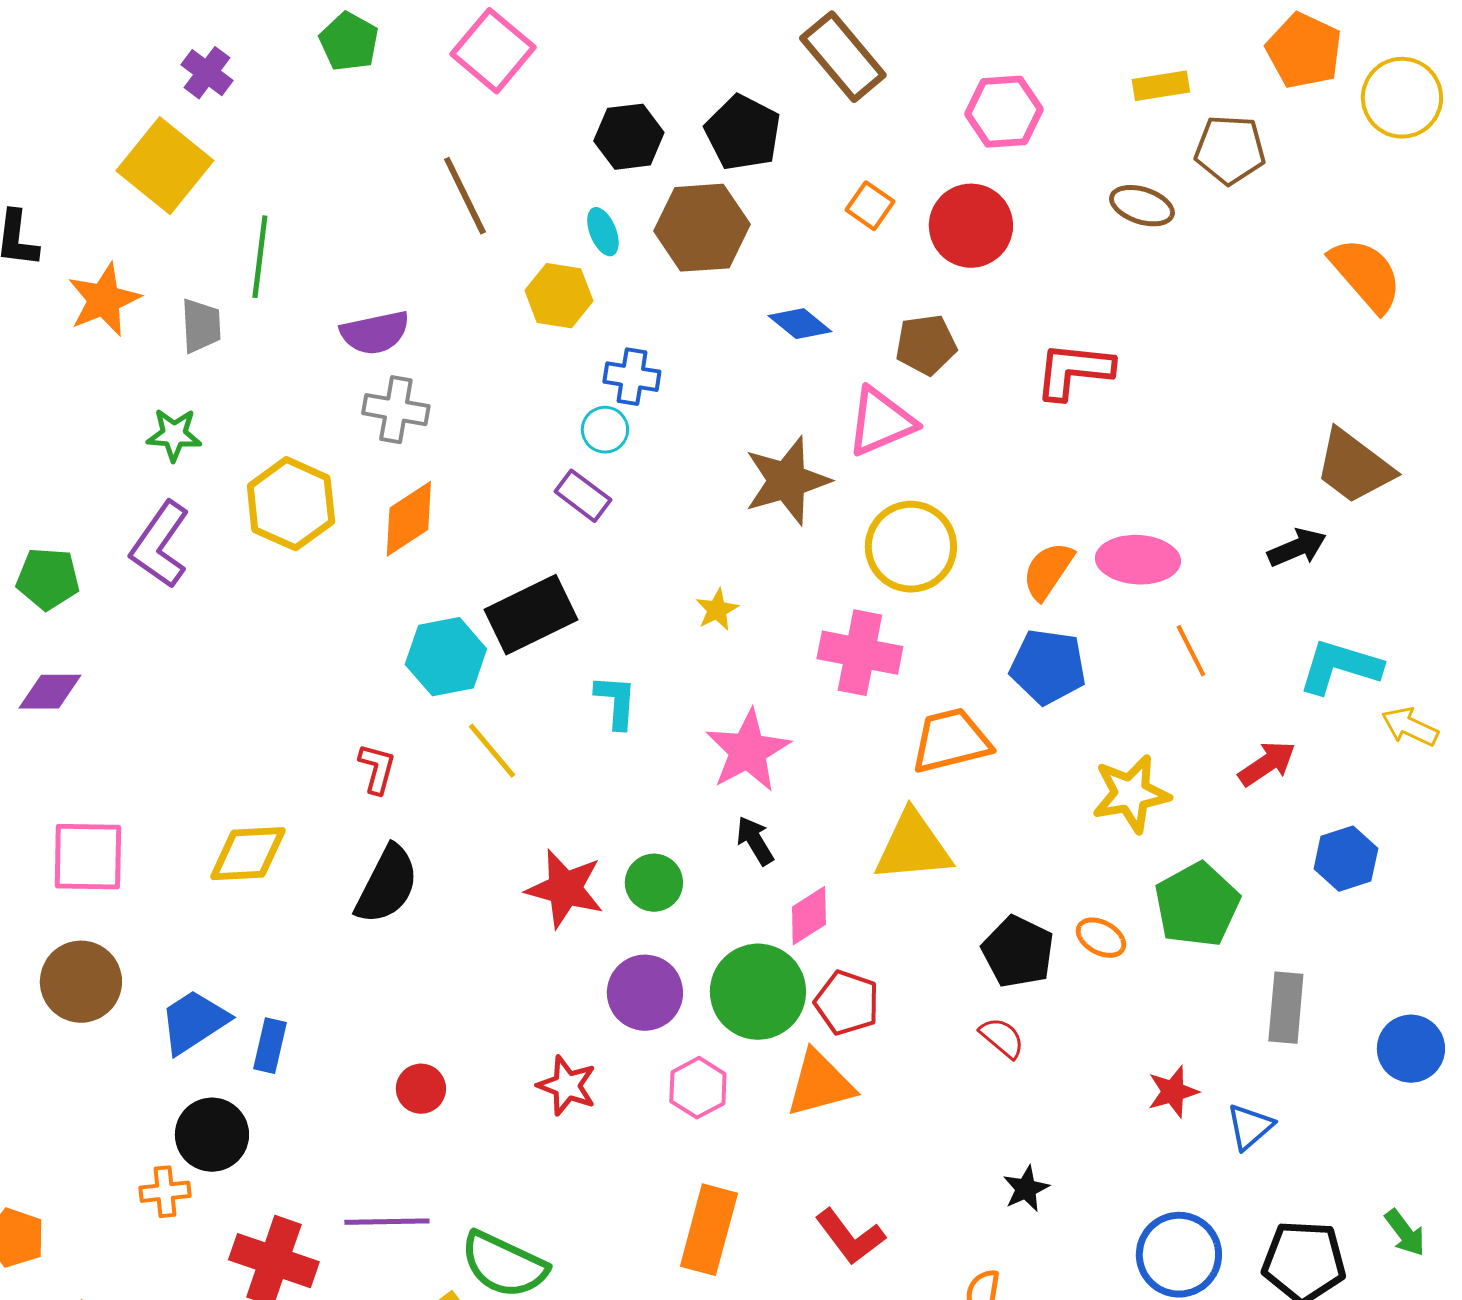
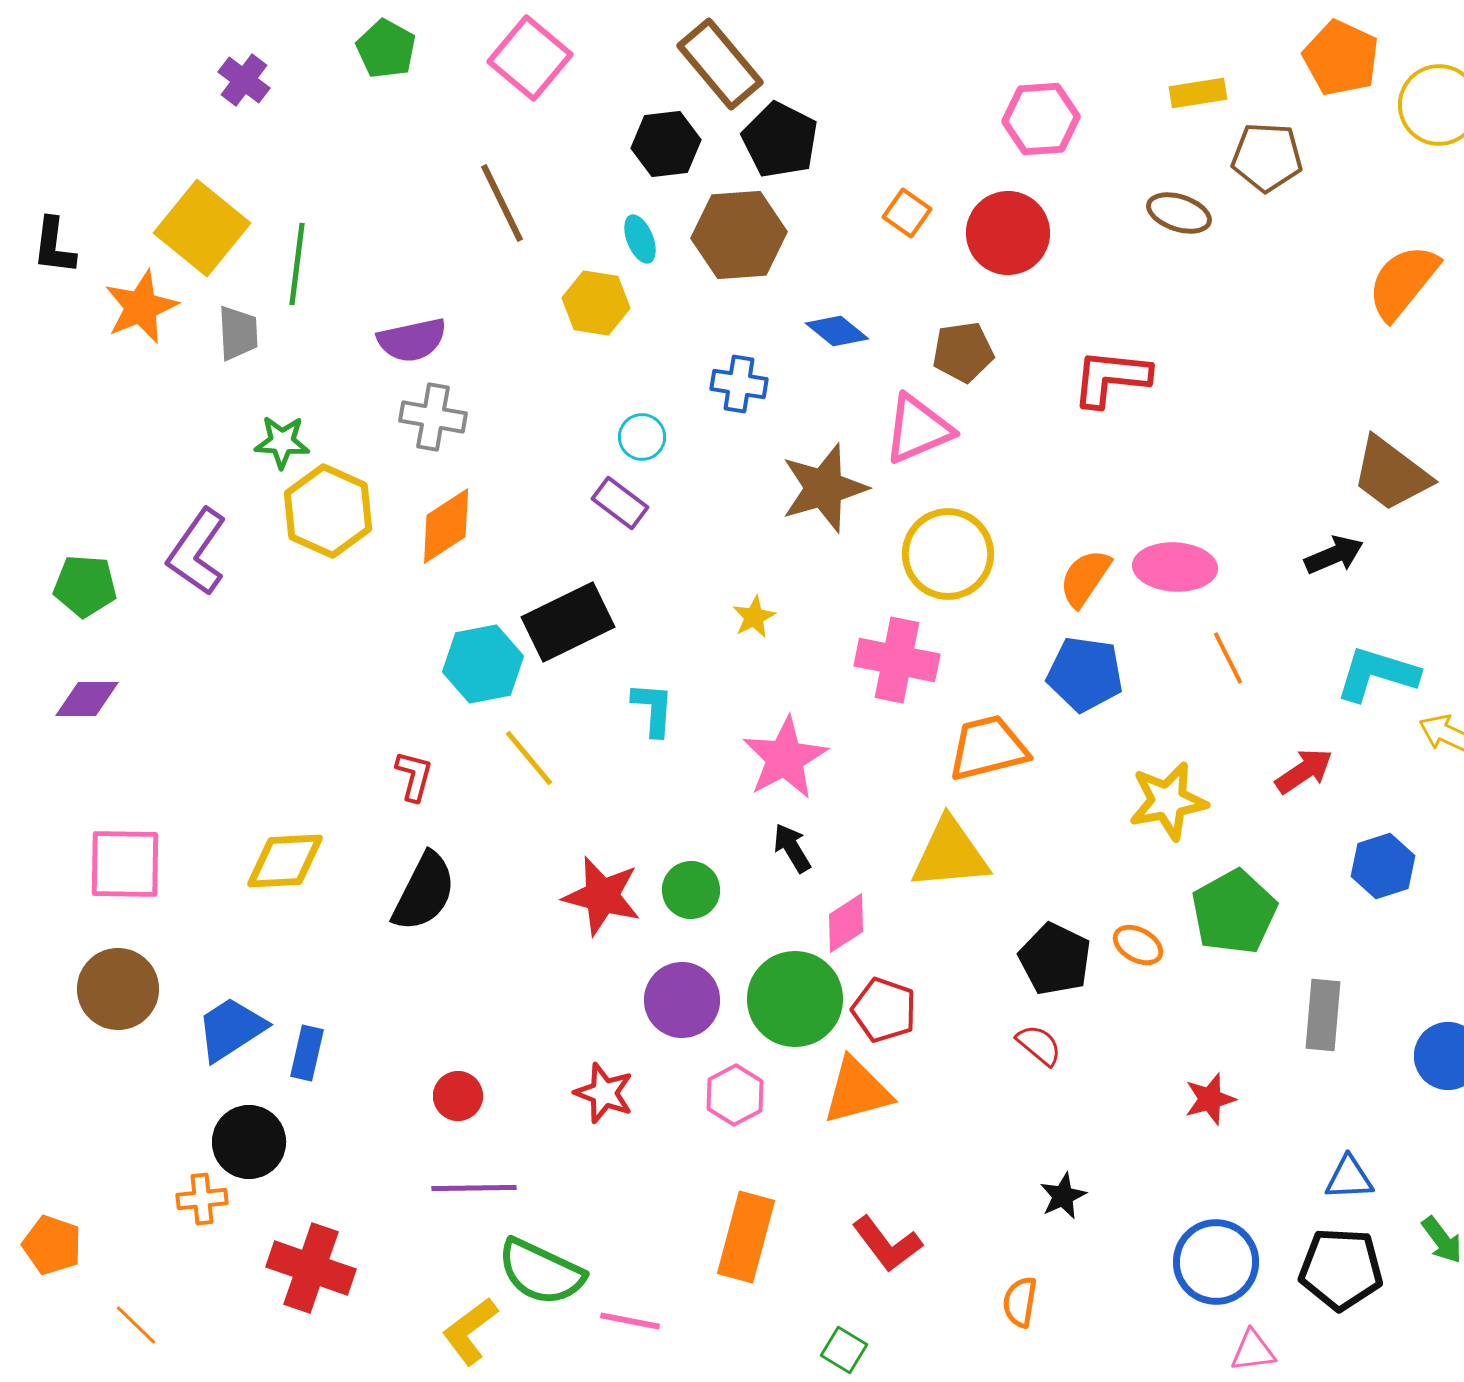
brown rectangle: (843, 57) -> (720, 64), moved
yellow square: (165, 166) -> (202, 228), moved
orange semicircle: (1366, 275) -> (1403, 282), turned -100
blue cross: (632, 377) -> (739, 384), moved
green star: (174, 435) -> (282, 442), moved
blue triangle: (1250, 1127) -> (1349, 1178), moved, turned 38
purple line: (387, 1222) -> (474, 1188), moved

